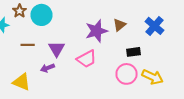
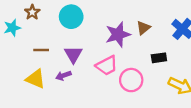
cyan circle: (42, 15) -> (71, 17), moved
pink circle: (126, 74) -> (131, 80), moved
yellow triangle: (22, 82) -> (36, 79), moved

